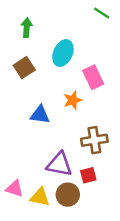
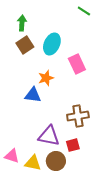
brown square: (24, 68) -> (25, 45), moved
orange star: (73, 100) -> (46, 78), moved

